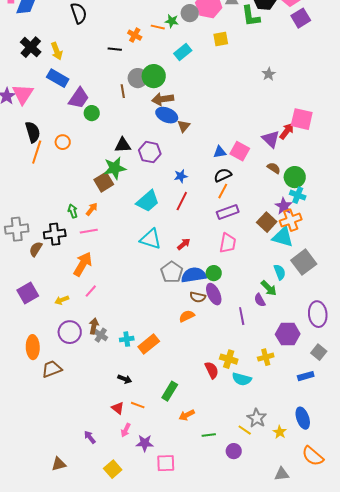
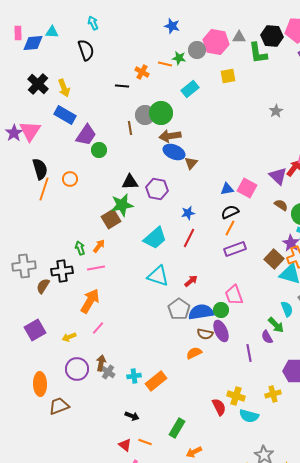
pink trapezoid: (228, 243) -> (234, 295), moved, turned 150

